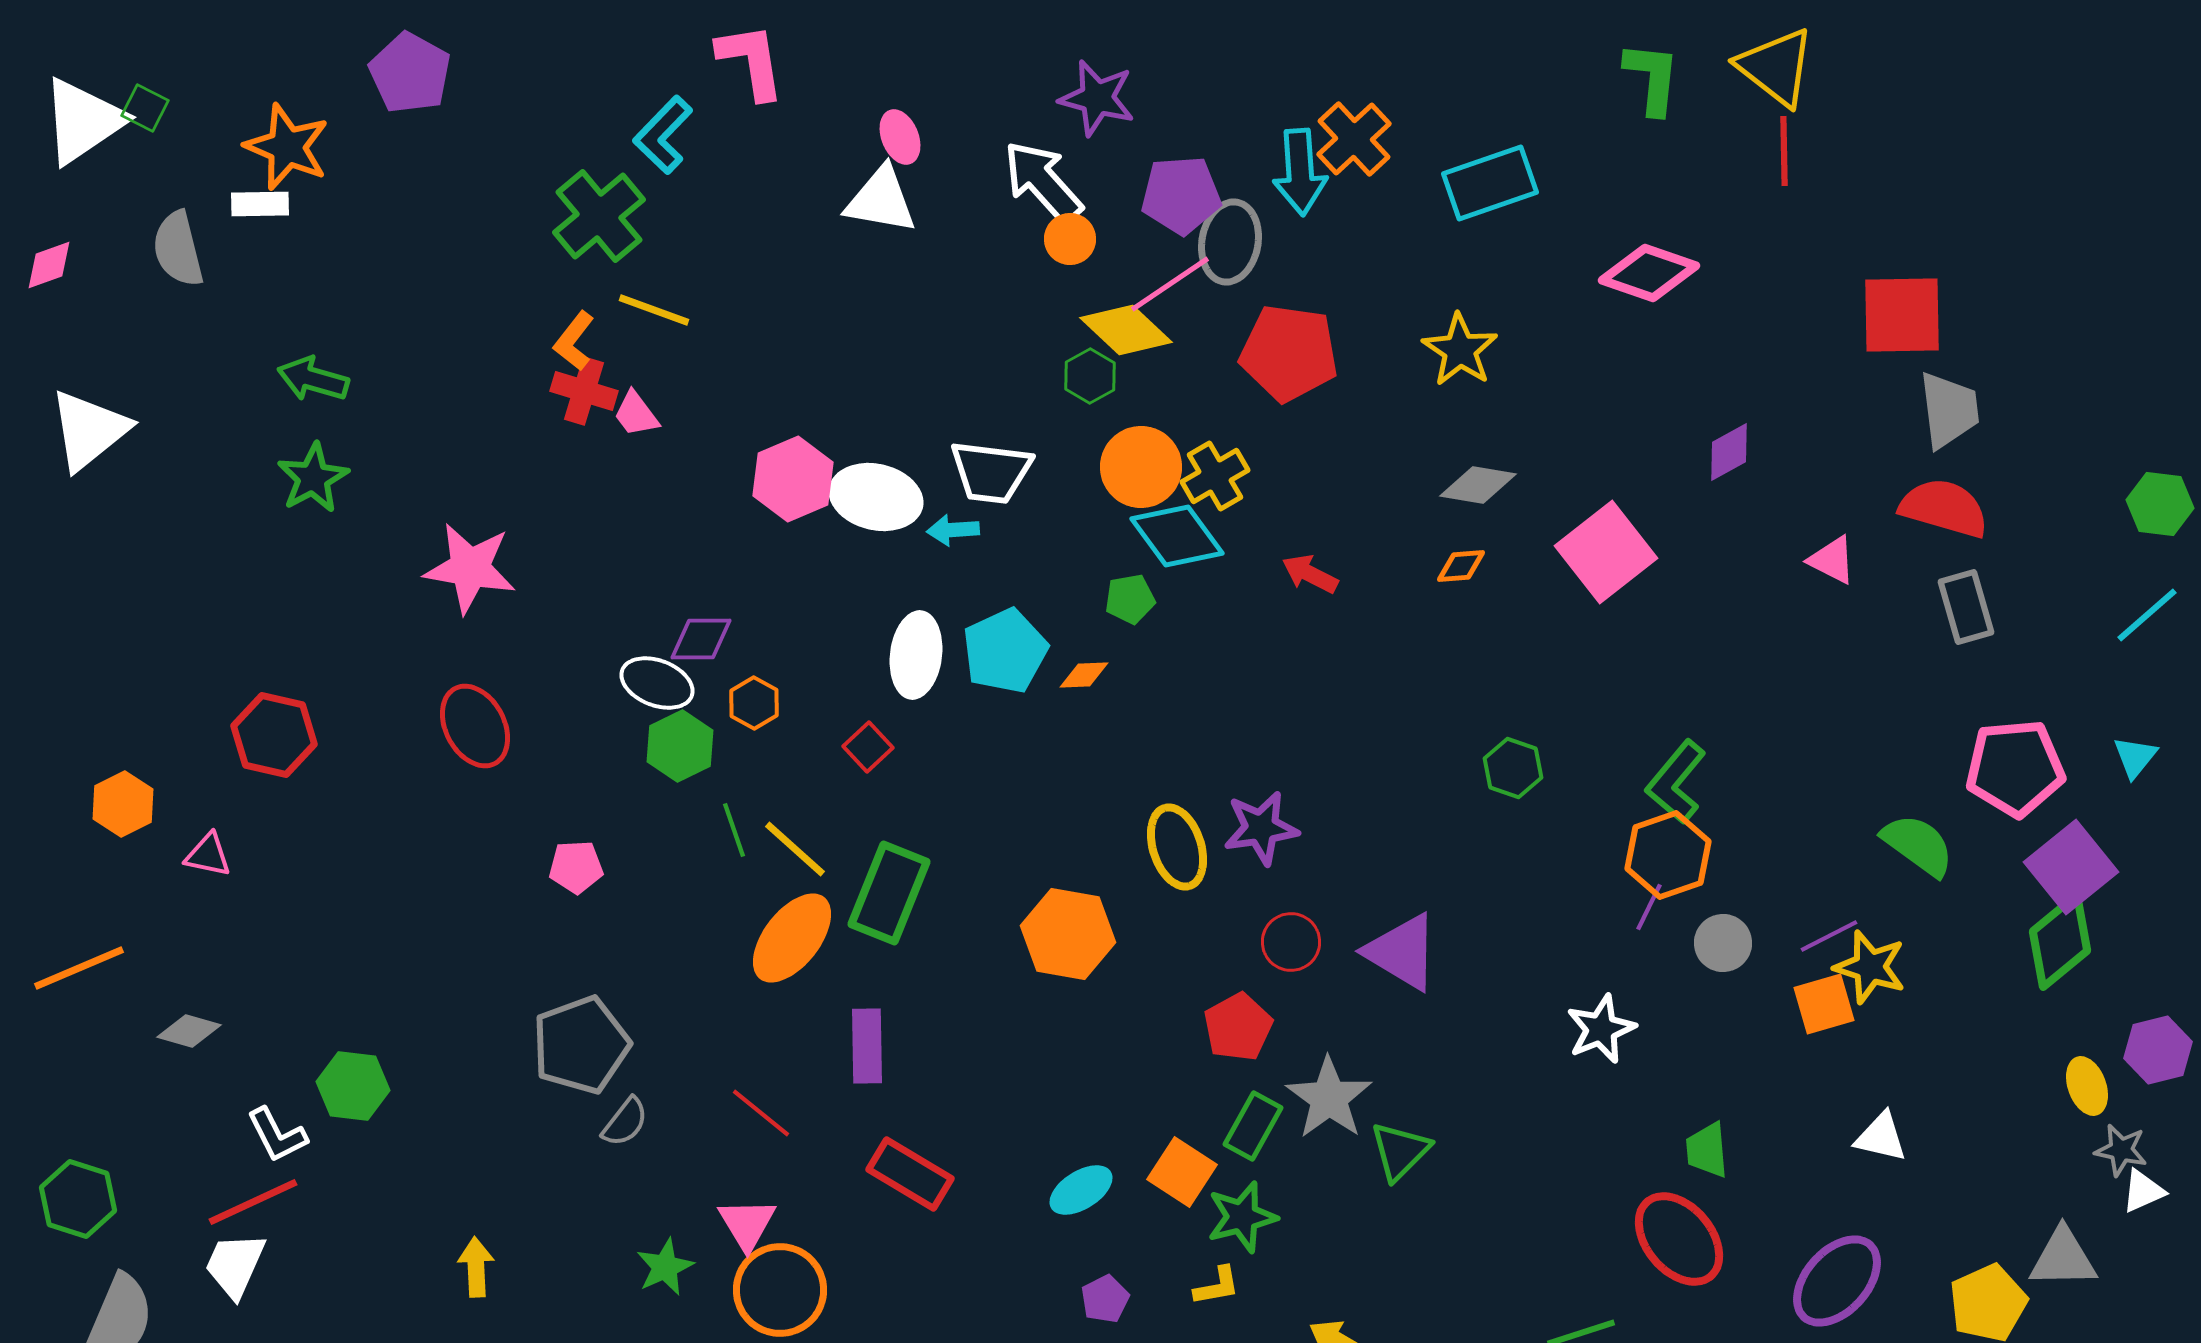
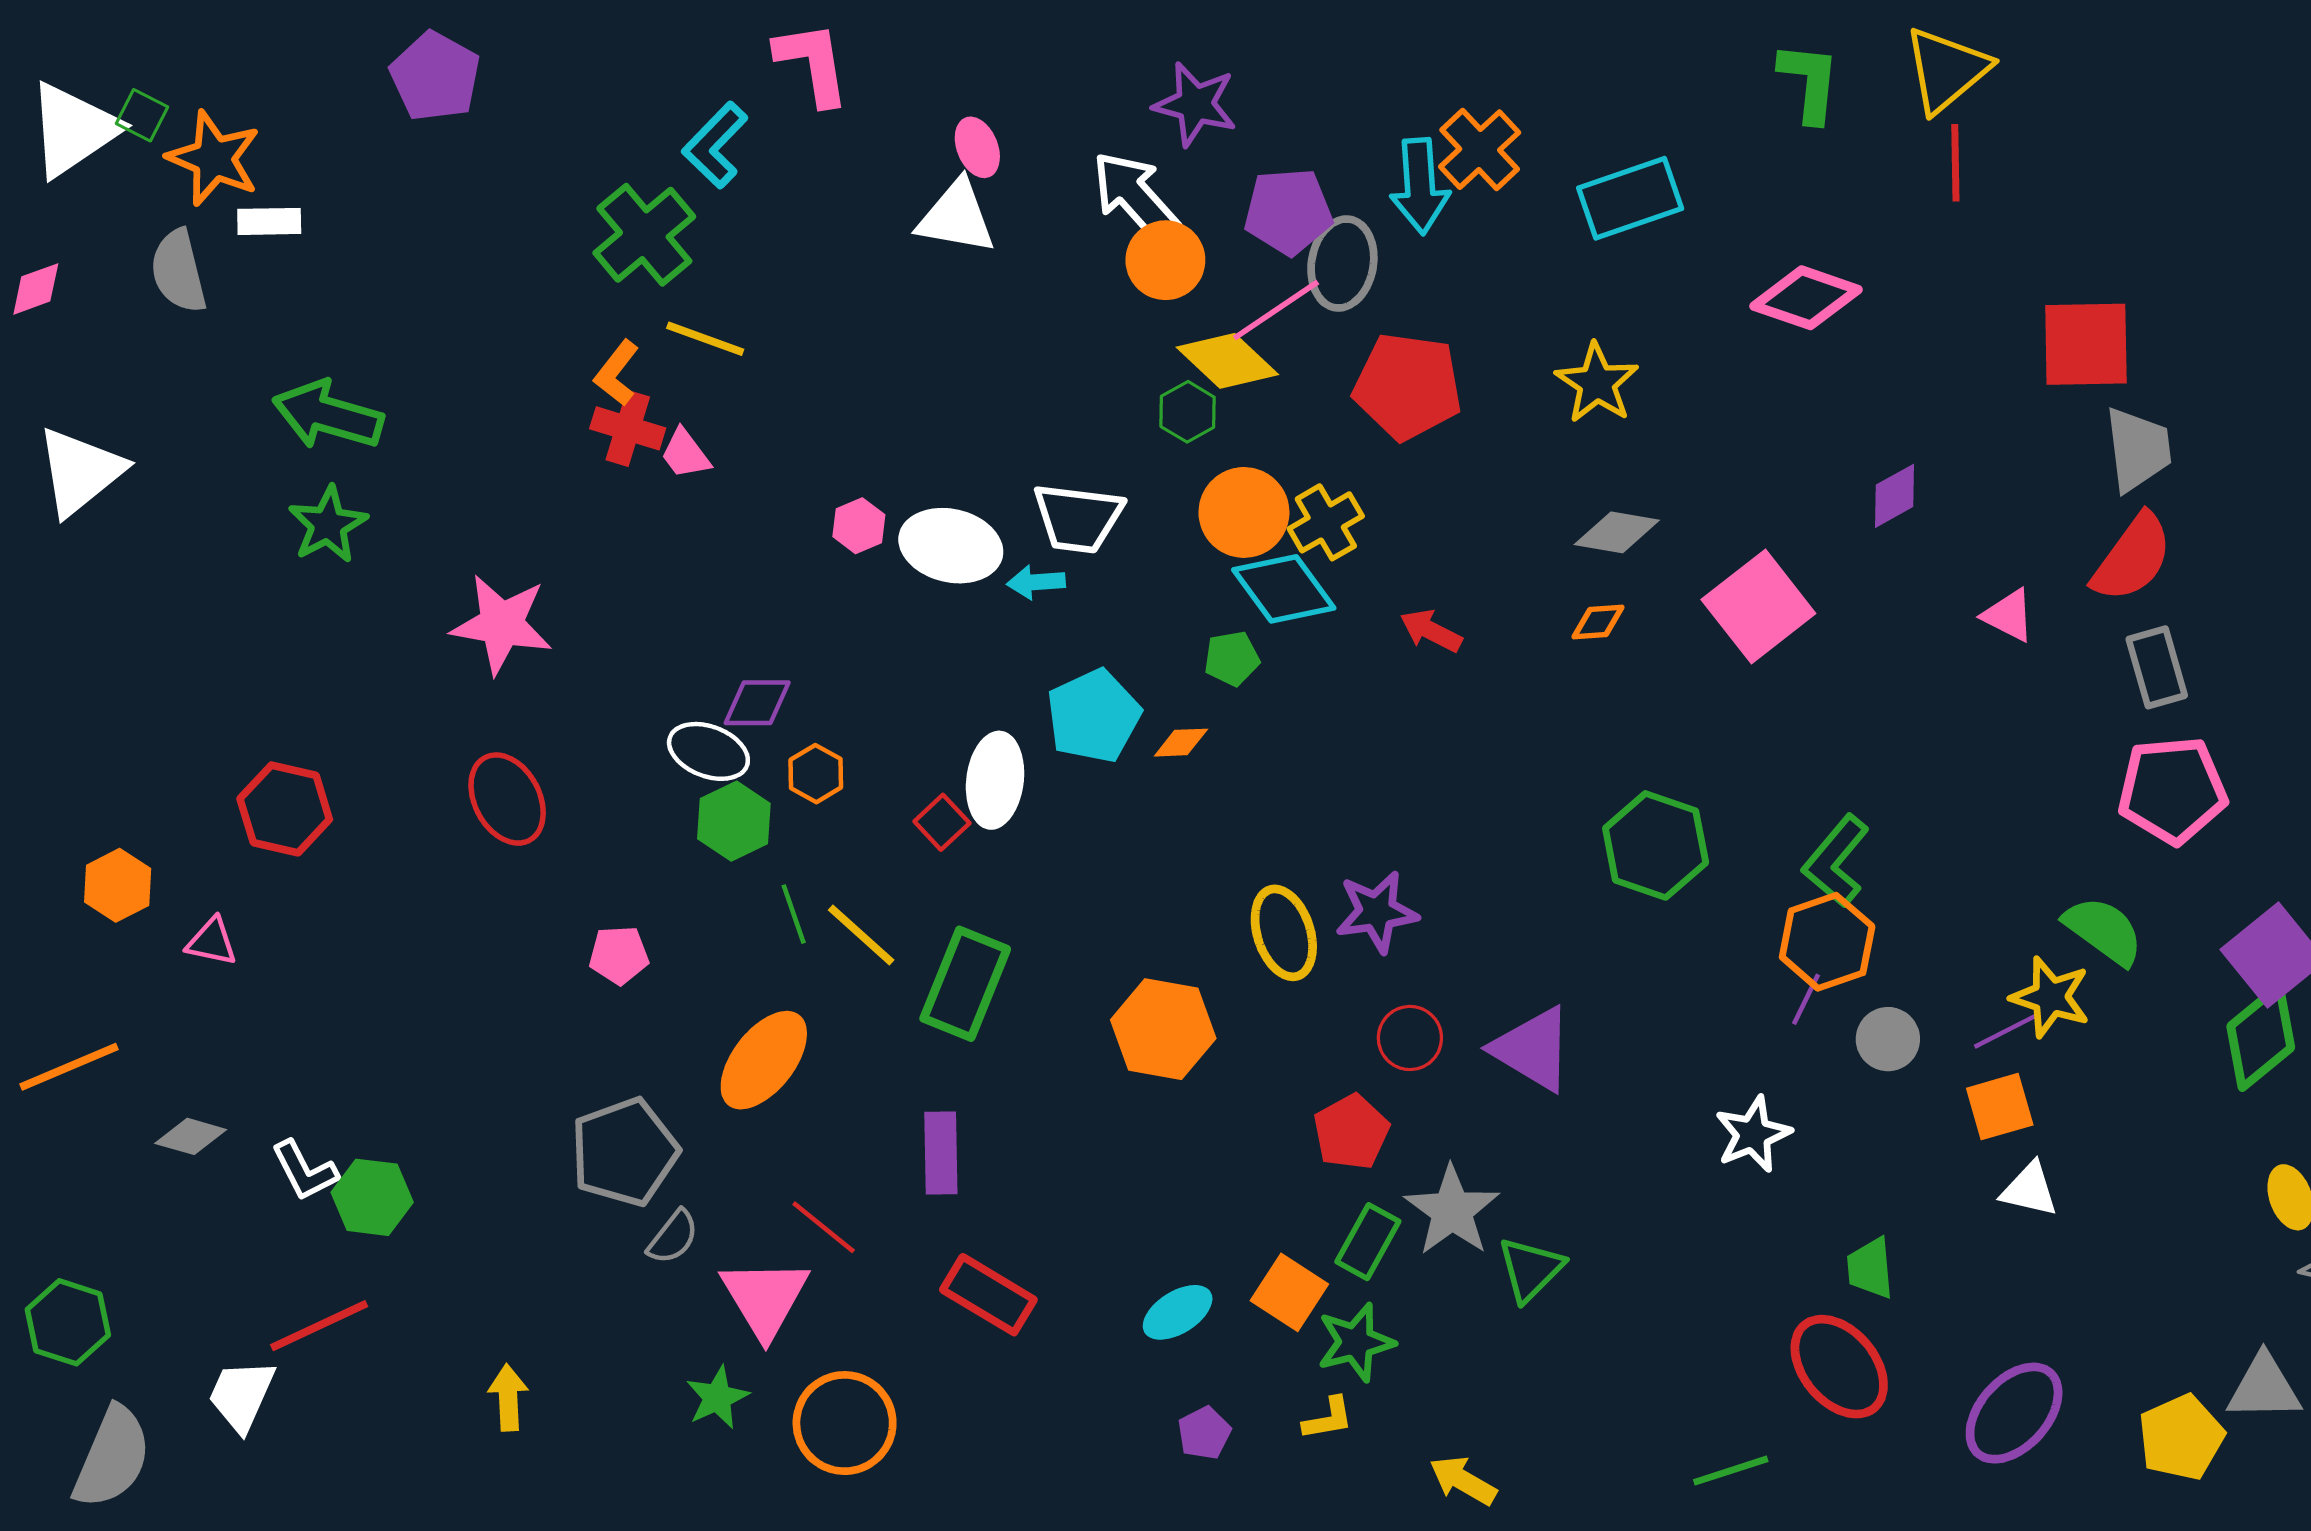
yellow triangle: (1776, 67) -> (1947, 70), turned 42
orange star: (287, 147) -> (214, 158), moved
orange circle: (1070, 239) -> (1165, 260), size x1.4
green arrow: (313, 379) -> (328, 415), size x1.4
pink hexagon: (793, 479) -> (859, 526), size x0.6
red semicircle: (1944, 508) -> (2132, 558), turned 110
white ellipse: (916, 655) -> (995, 780), moved
green hexagon: (1513, 768) -> (1656, 845), size x1.6
pink pentagon: (2015, 768) -> (2172, 790), moved
orange ellipse: (792, 938) -> (764, 1060), moved
yellow star: (1870, 967) -> (2051, 997), moved
white L-shape: (277, 1135) -> (305, 1171), moved
white triangle: (1881, 1137) -> (2030, 1190), moved
red line: (253, 1202) -> (319, 1326), moved
pink triangle: (747, 1224) -> (765, 1298), moved, size x1.4

